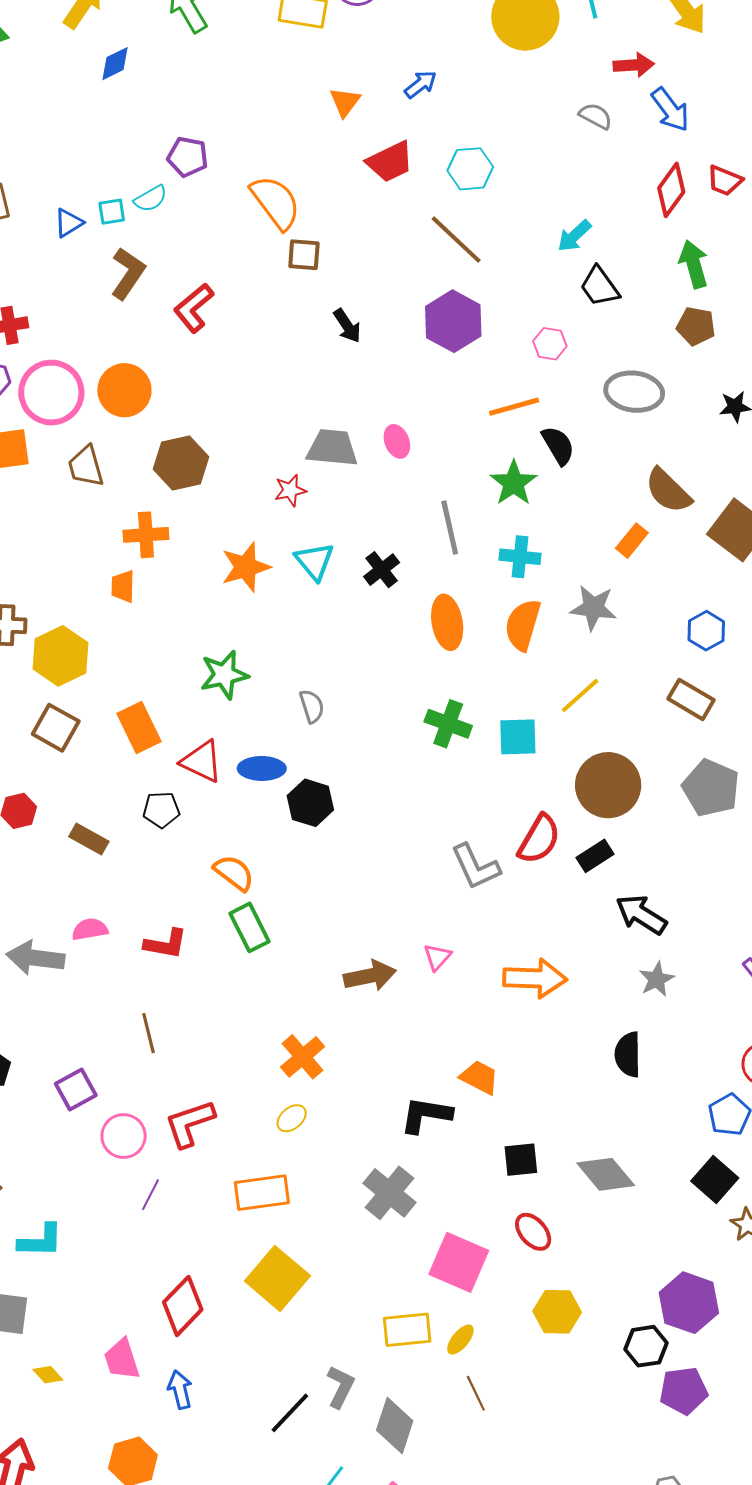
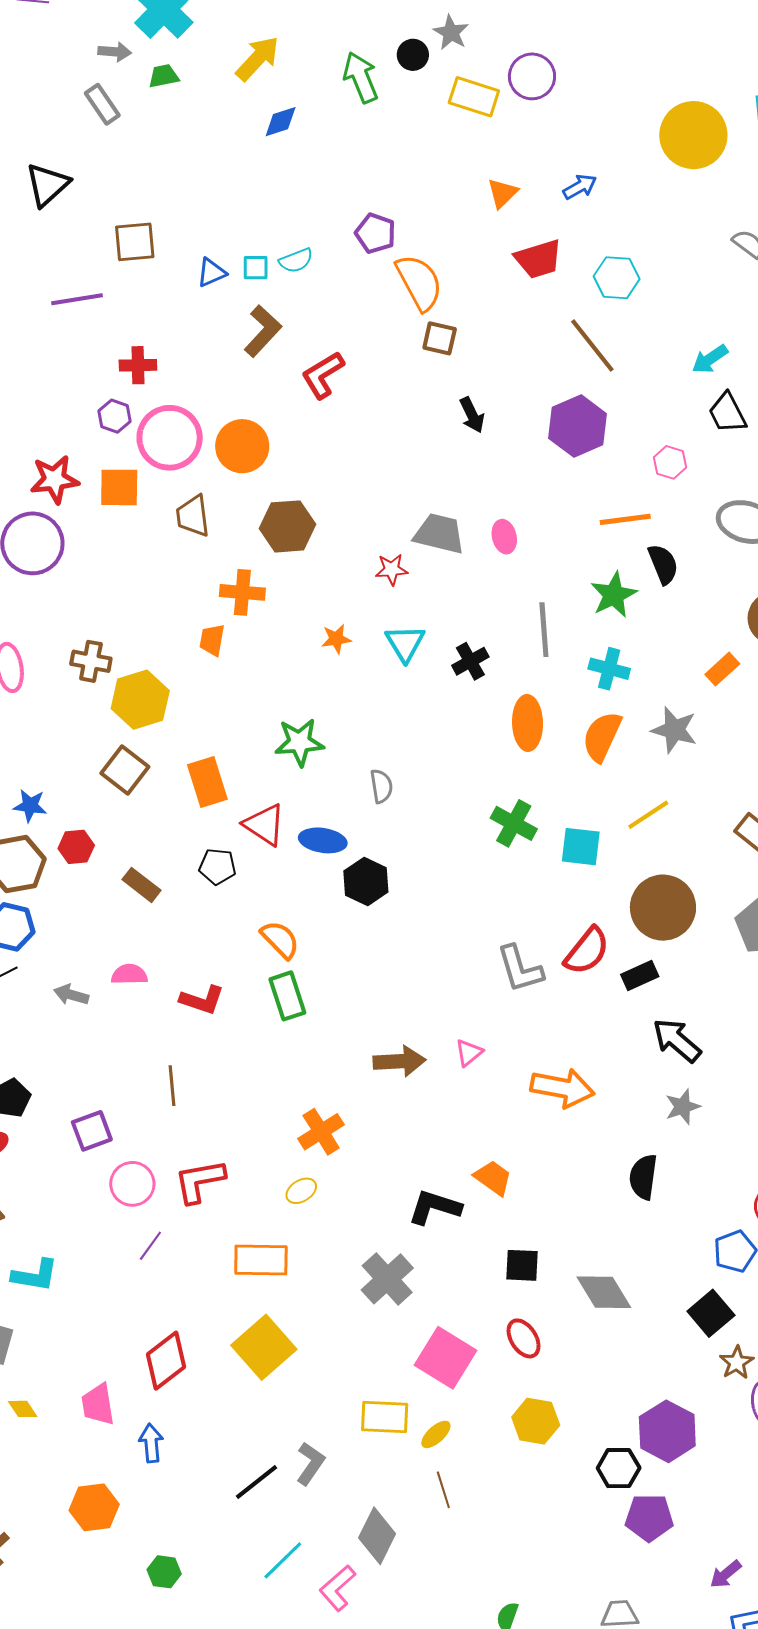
purple pentagon: (188, 157) -> (375, 233), moved
orange star: (246, 567) -> (336, 639), size x0.6
gray arrow: (35, 958) -> (71, 995), size x0.6
gray diamond: (395, 1426) -> (377, 1536), moved

